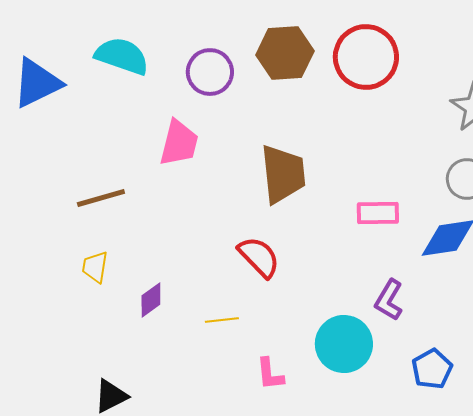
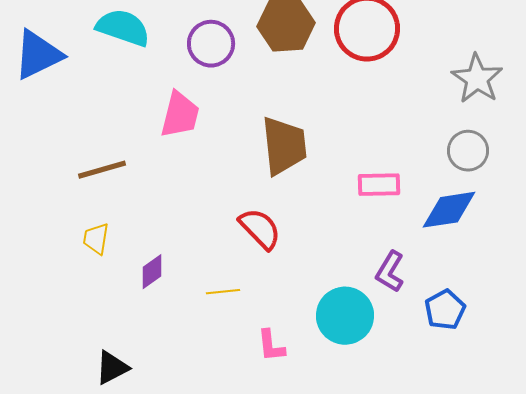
blue pentagon: (432, 369) -> (445, 310), moved

